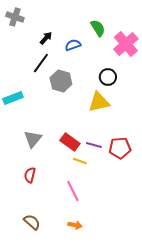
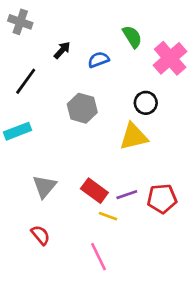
black line: (41, 63) -> (26, 81), moved
purple line: (94, 145) -> (127, 195), turned -35
red semicircle: (30, 175) -> (40, 235), turned 126

